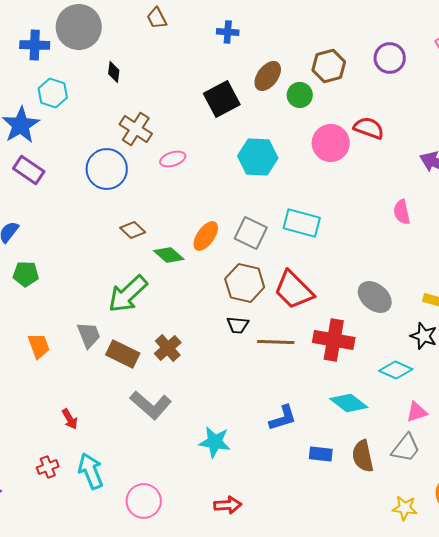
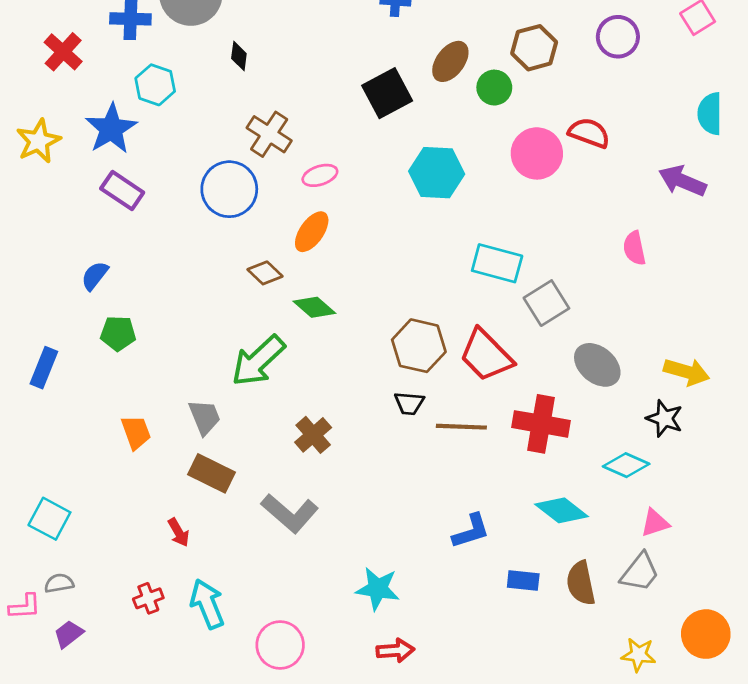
gray square: (251, 233) -> (546, 303), moved, turned 32
orange ellipse: (206, 236) -> (312, 232), moved
brown rectangle: (123, 354) -> (211, 473), moved
cyan star: (215, 442) -> (378, 589), moved

